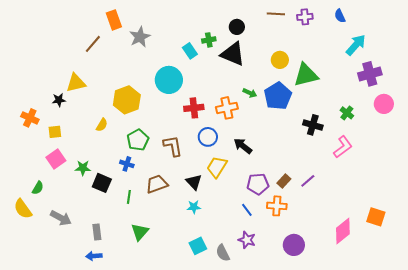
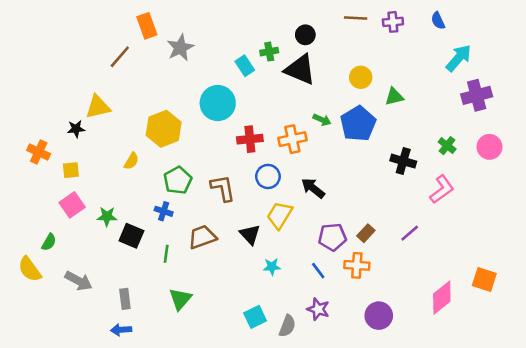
green triangle: (306, 75) -> (394, 97), size x0.6
pink circle: (384, 104) -> (490, 147), moved
purple line: (308, 181) -> (410, 233), moved
cyan star: (194, 207) -> (272, 267), moved
gray semicircle: (223, 253) -> (287, 326), turned -132

